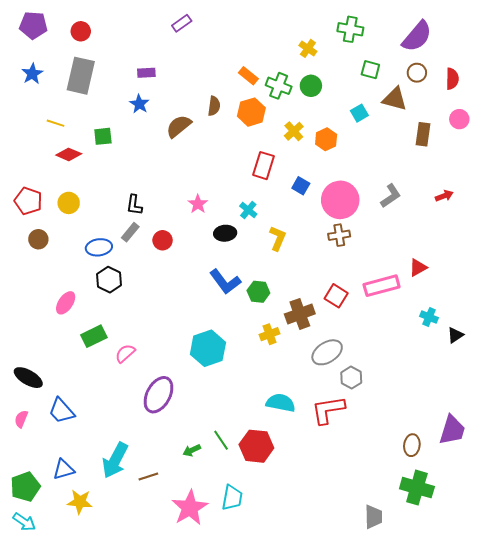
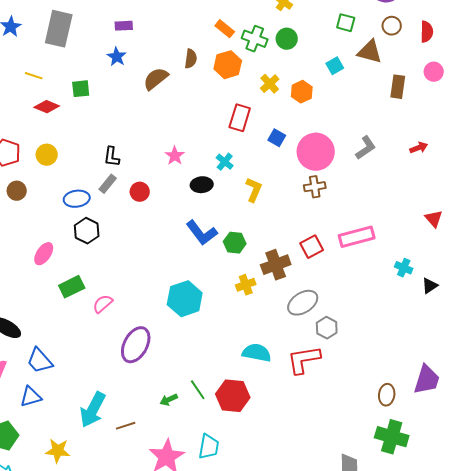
red triangle: (418, 268) -> (434, 219), moved, turned -42
red square: (336, 296) -> (312, 247), turned 30
blue triangle: (64, 469) -> (31, 397), moved

